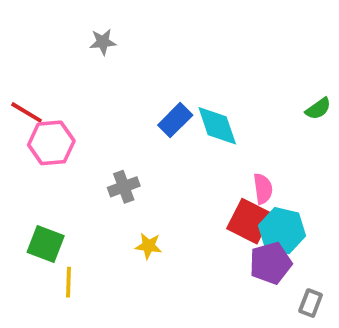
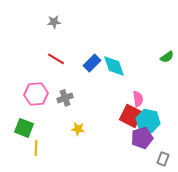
red line: (27, 112) -> (56, 59), moved
pink hexagon: (51, 143) -> (36, 94), moved

